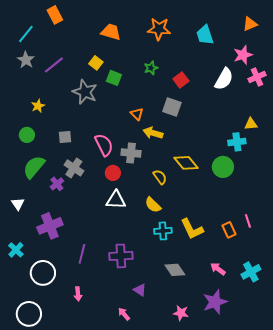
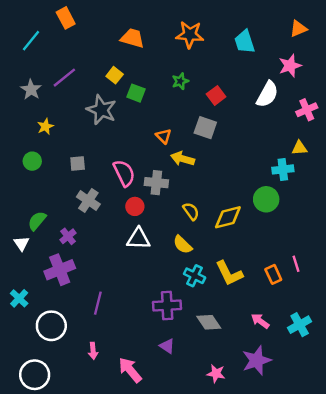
gray star: (26, 60) -> (31, 90), moved
pink cross: (257, 77) -> (307, 110), moved
yellow diamond: (186, 163) -> (228, 217), moved, turned -65
green semicircle: (34, 167) -> (37, 221), moved, size x0.7
purple cross: (57, 184) -> (68, 236), moved
cyan cross: (163, 231) -> (195, 276), turned 30
purple cross: (121, 256) -> (167, 306), moved
pink arrow: (124, 314) -> (130, 370), moved, size x1.6

